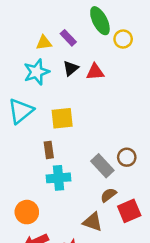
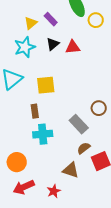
yellow triangle: (44, 43) -> (31, 23), turned -32
brown circle: (127, 157) -> (99, 108), moved

